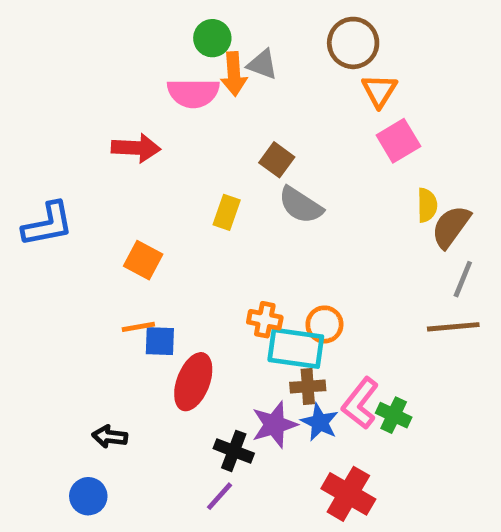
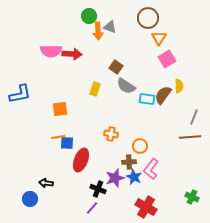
pink semicircle: (193, 93) -> (51, 51), moved
red arrow: (136, 148) -> (72, 54), moved
brown semicircle: (451, 227) -> (163, 95), moved
orange square: (143, 260) -> (60, 109), turned -35
orange circle: (324, 324) -> (140, 146), moved
cyan rectangle: (296, 348) -> (147, 99), moved, size x0.7
green cross: (394, 415) -> (192, 197), moved
blue circle: (88, 496) -> (30, 199), moved

